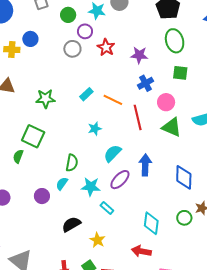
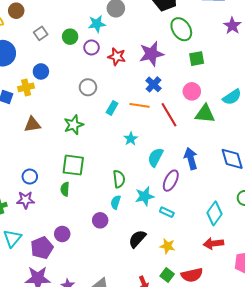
gray circle: (72, 49) -> (88, 87), moved
purple star: (139, 55) -> (151, 54), size x1.4
blue cross: (145, 83) -> (153, 84), moved
cyan diamond: (151, 223) -> (215, 213), turned 45

